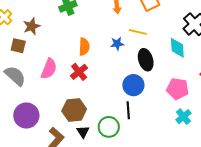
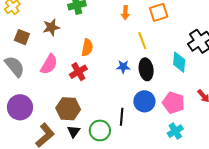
brown star: (32, 26) -> (51, 27), moved
yellow line: (138, 32) -> (142, 41), turned 48
blue star: (117, 44) -> (123, 67), moved
blue circle: (133, 85) -> (144, 101), moved

